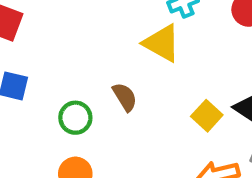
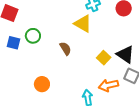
green circle: (75, 118) -> (33, 36), moved

